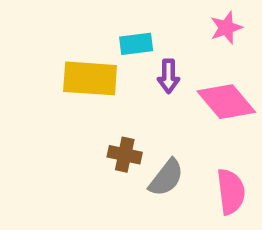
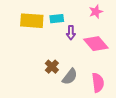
yellow rectangle: (90, 78) -> (32, 21), moved
brown cross: (125, 155) -> (52, 67), turned 32

